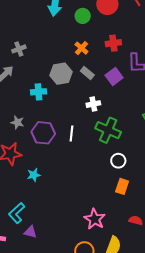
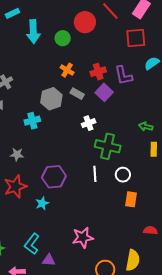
red cross: (113, 43) -> (98, 72), moved
purple hexagon: (43, 133) -> (54, 177), moved
white line: (71, 133) -> (95, 174), moved
pink star: (95, 219) -> (83, 237), moved, turned -30

